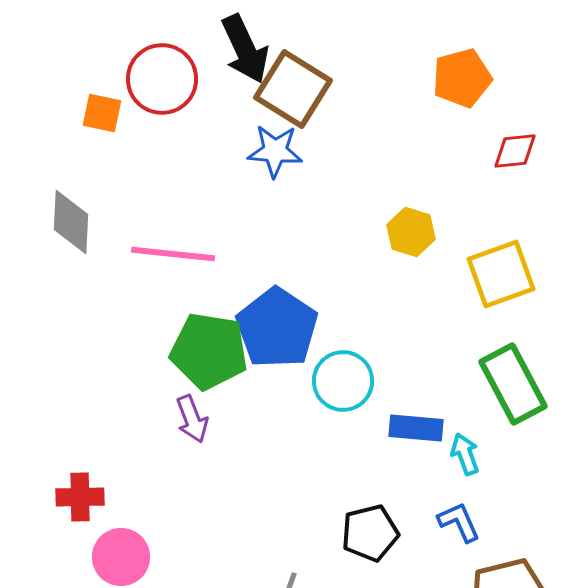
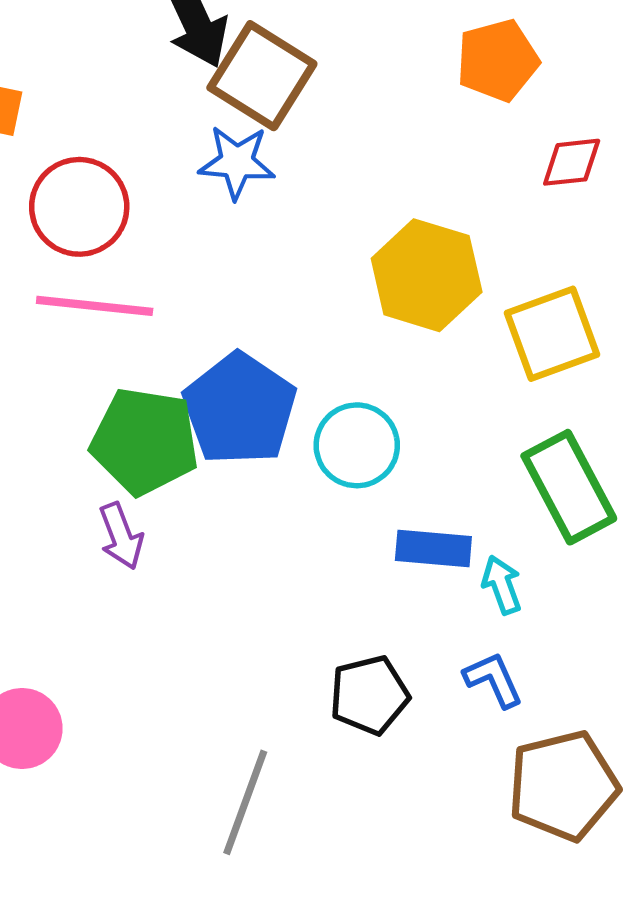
red circle: (162, 79) -> (79, 207), moved
yellow hexagon: (411, 232) -> (427, 275), size x1.6
cyan circle: (343, 381) -> (357, 445), moved

